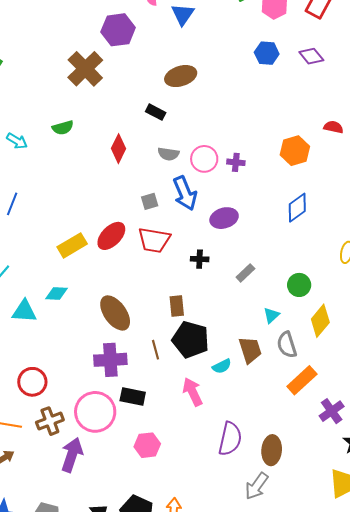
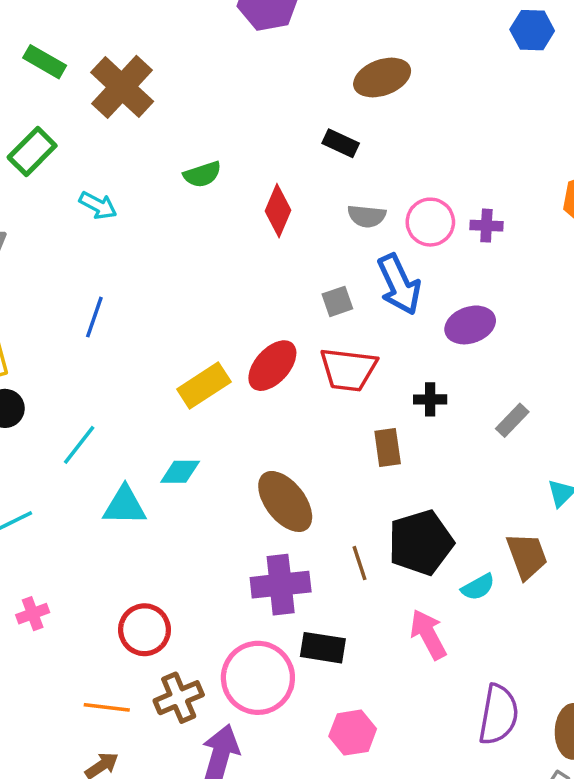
brown cross: (85, 69) -> (122, 87), moved
green semicircle: (63, 128) -> (202, 174), moved
brown rectangle: (177, 306) -> (388, 447), moved
black pentagon: (191, 340) -> (421, 542), turned -30

